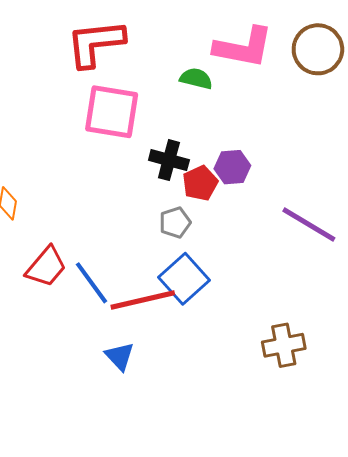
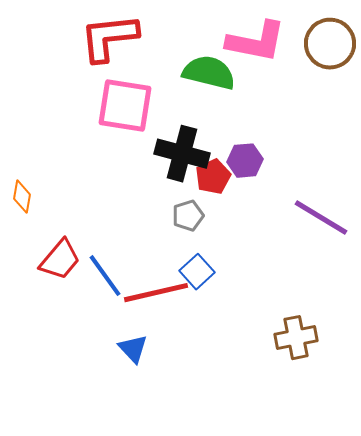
green semicircle: (196, 79) -> (209, 73), size x1.6
black cross: (169, 160) -> (182, 154), size x1.4
blue square: (184, 279) -> (197, 272), size x0.7

